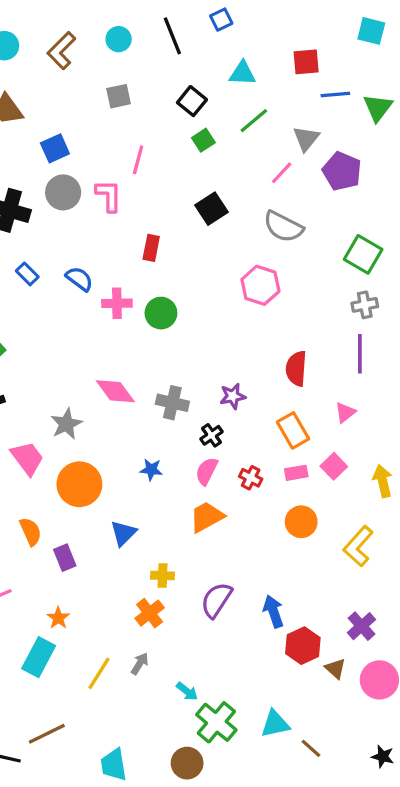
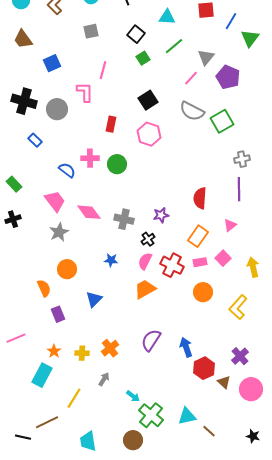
blue line: (335, 95) -> (231, 21), moved, turned -54
gray circle: (63, 192) -> (57, 109), moved
green square: (363, 254) -> (222, 121), moved, turned 30
blue semicircle: (79, 279) -> (67, 170), moved
pink hexagon: (260, 285) -> (149, 134), moved
orange rectangle: (293, 430) -> (198, 236), turned 65
pink trapezoid: (27, 458) -> (55, 201), moved
red cross: (251, 478) -> (172, 265), size x1.6
orange circle: (79, 484) -> (67, 269), size x0.7
orange semicircle: (31, 532) -> (44, 288), moved
yellow cross: (163, 576) -> (82, 353), moved
yellow line: (99, 673) -> (74, 398), moved

